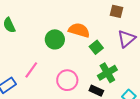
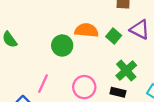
purple triangle: (126, 39) -> (140, 30), turned -42
green square: (96, 47) -> (114, 36), moved

